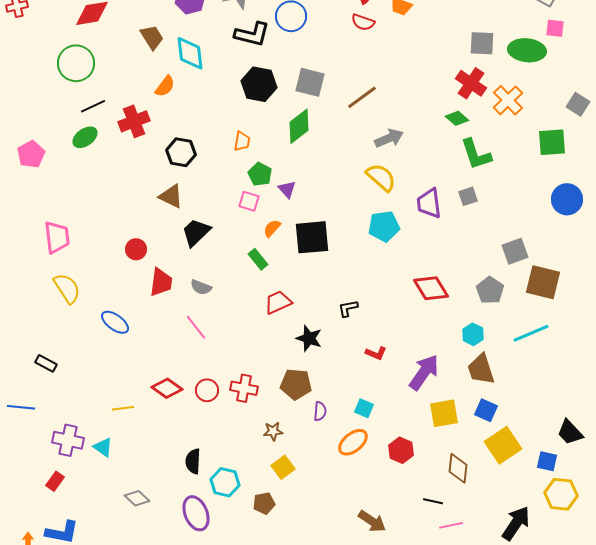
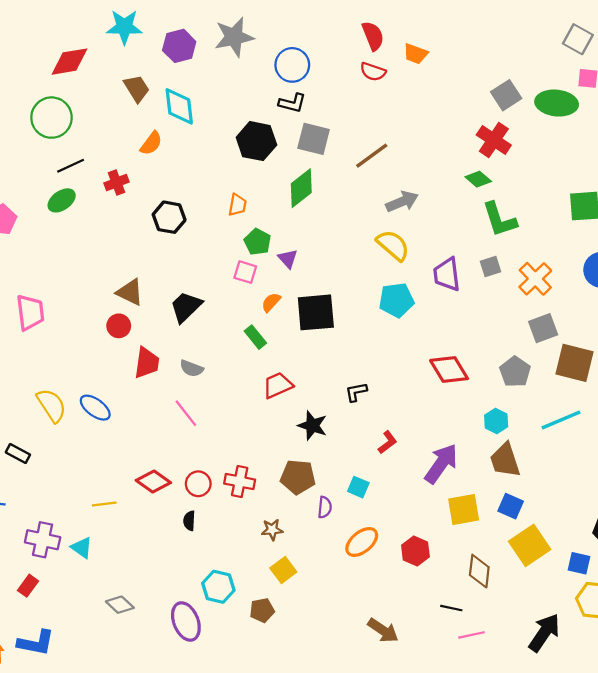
black L-shape: (252, 34) -> (292, 103), moved, size x0.7
gray square: (482, 43) -> (506, 95), turned -36
orange cross: (508, 100) -> (535, 279), moved
red cross: (134, 121) -> (116, 183), size x0.7
brown triangle: (171, 196) -> (130, 292), moved
yellow semicircle: (67, 288) -> (52, 405), moved
red L-shape: (376, 353) -> (387, 442), turned -60
cyan square: (364, 408) -> (358, 487), moved
black semicircle: (193, 461) -> (189, 521), moved, size x0.7

